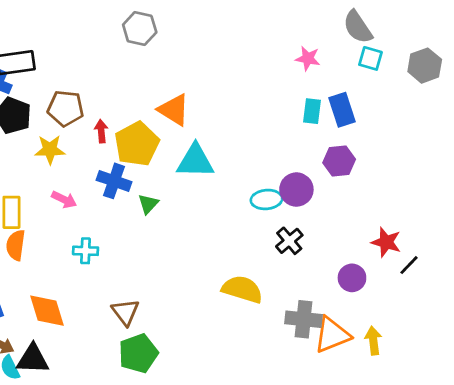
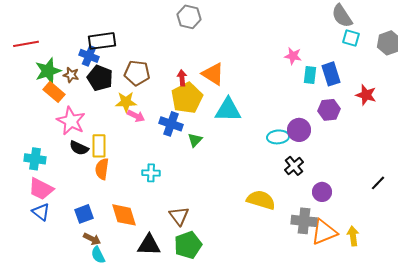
pink star: (308, 58) -> (293, 56), moved
red arrow: (101, 131) -> (182, 78), moved
pink arrow: (64, 199) -> (136, 116), moved
red star: (386, 242) -> (366, 95), moved
purple circle: (352, 278) -> (322, 192), moved
black triangle: (33, 359) -> (149, 245), moved

